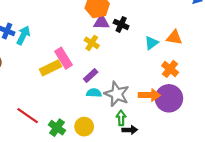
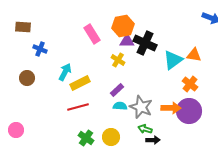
black cross: (121, 24) -> (145, 43), size x1.6
cyan arrow: (23, 35) -> (65, 72), moved
cyan triangle: (152, 43) -> (173, 60), size x1.5
pink rectangle: (64, 58) -> (92, 34), moved
red line: (28, 116) -> (78, 107), moved, turned -50
green arrow: (121, 118) -> (145, 129), turned -72

